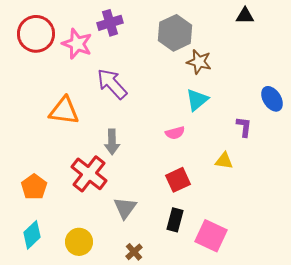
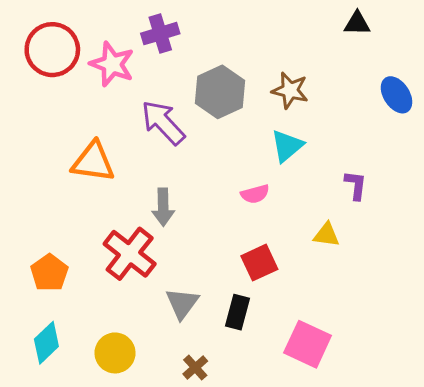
gray hexagon: (175, 33) -> (220, 92), moved
blue ellipse: (272, 99) -> (397, 95), moved
black rectangle: (175, 220) -> (238, 312), moved

